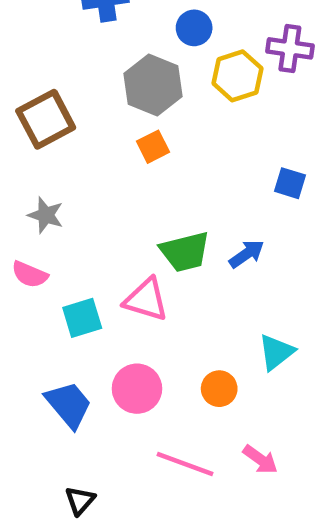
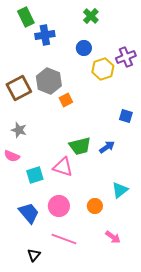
purple cross: (290, 48) -> (126, 57), turned -30
gray hexagon: (153, 85) -> (49, 81), moved
pink line: (185, 464) -> (64, 239), moved

